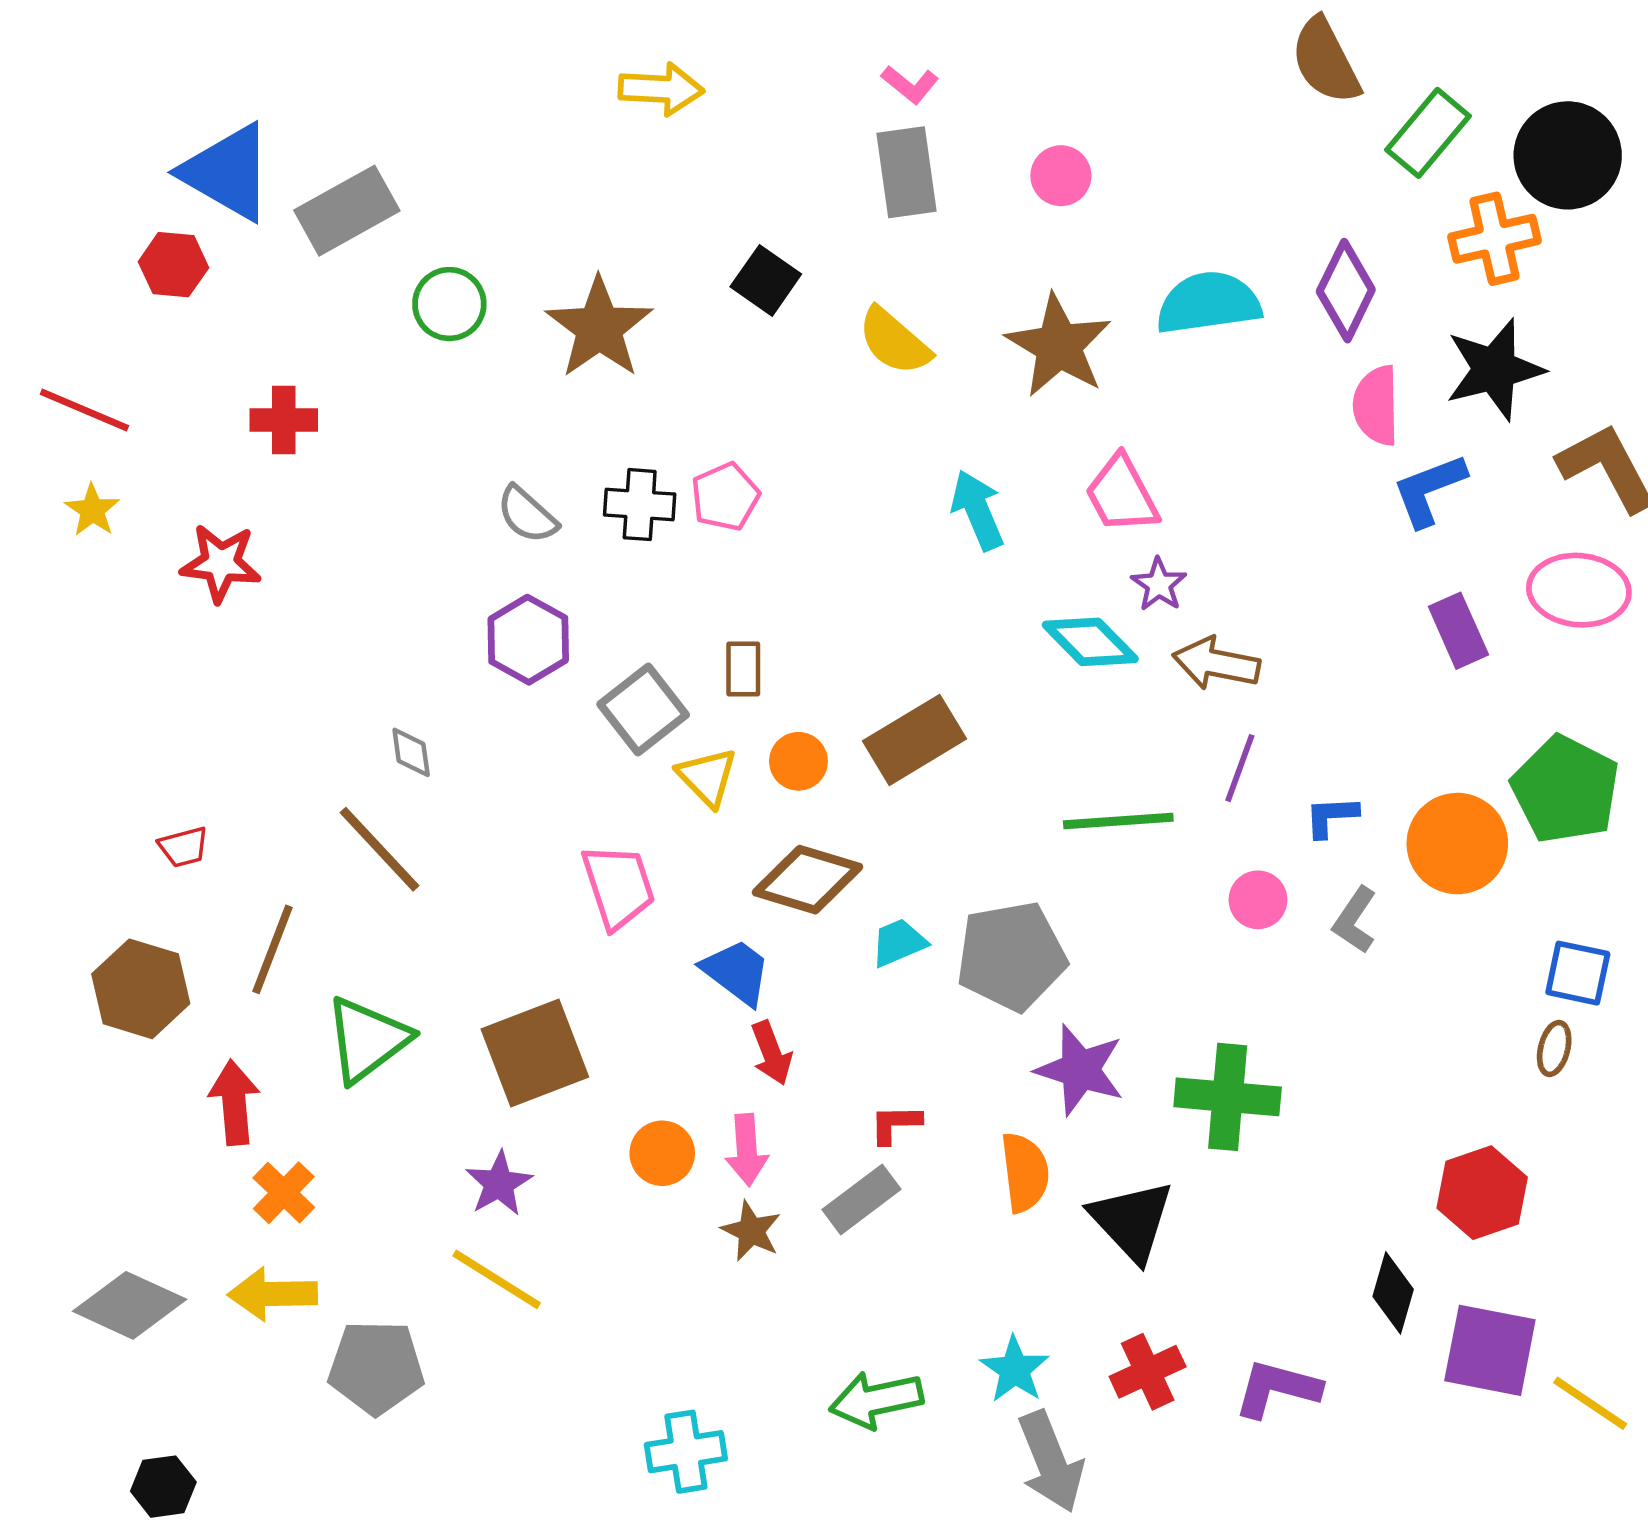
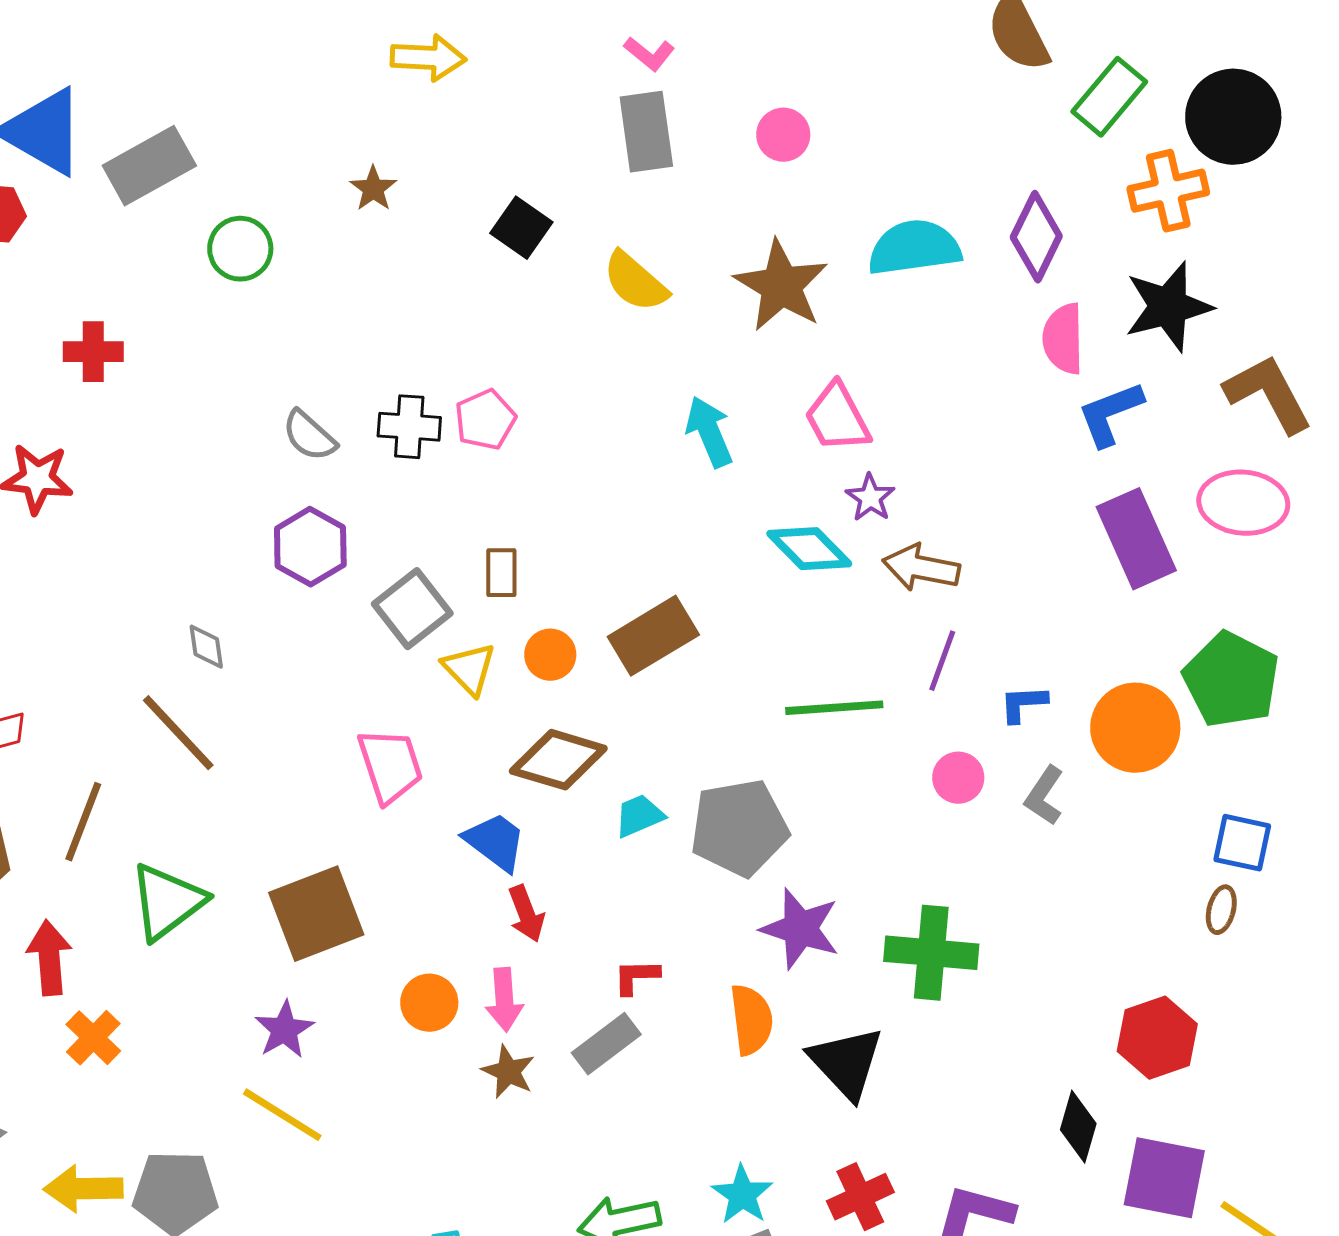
brown star: (599, 328) -> (373, 189), moved, size x0.5
purple rectangle: (1458, 631) -> (1136, 539), size x1.5
yellow arrow: (273, 1294) -> (83, 1189), moved

